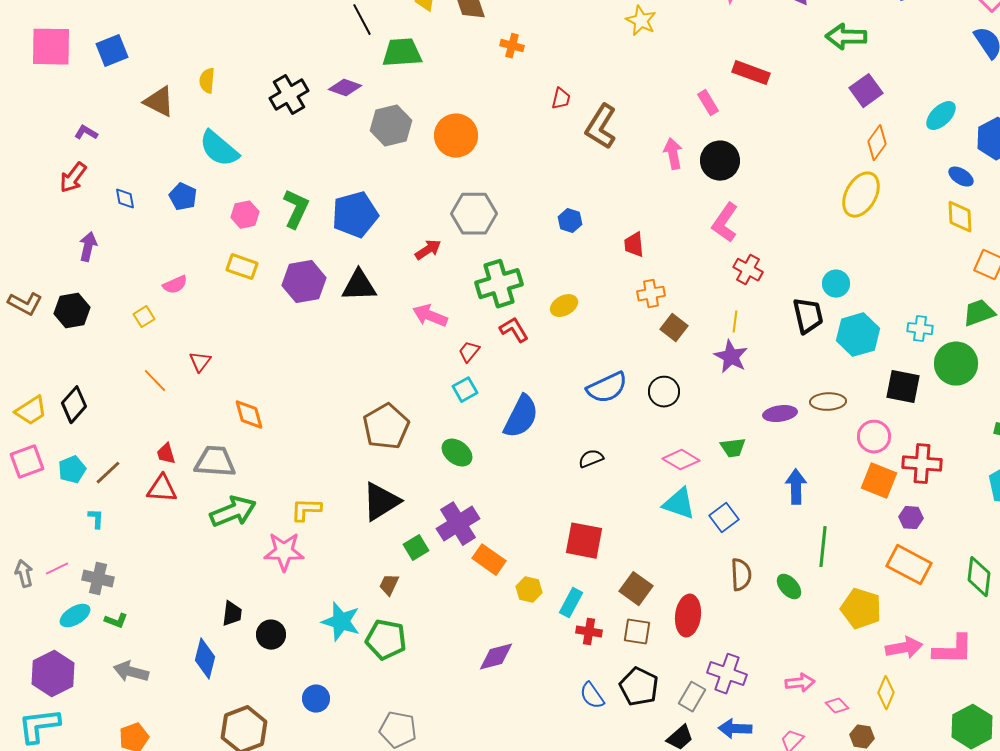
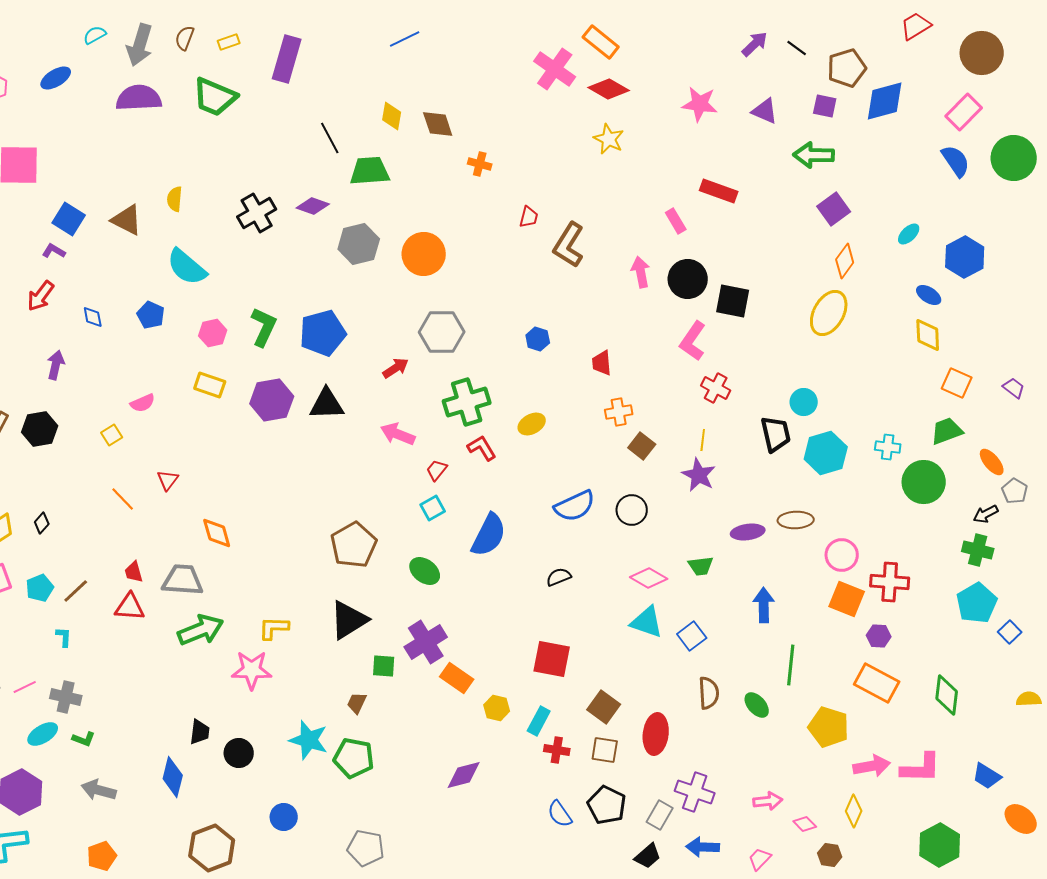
blue square: (112, 51) -> (69, 219), moved, turned -36
cyan ellipse: (941, 116) -> (909, 234), size x0.7
black square: (903, 387) -> (733, 301), moved
black diamond: (74, 405) -> (42, 523), size x0.6
green square: (416, 548) -> (384, 666), turned 35

